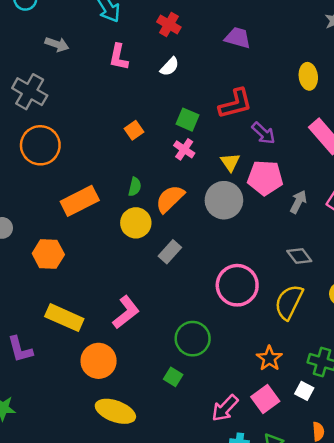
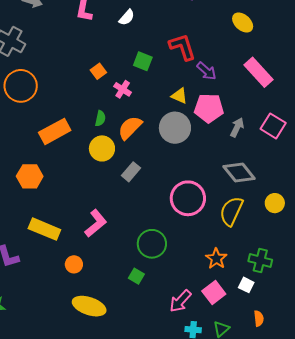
yellow ellipse: (308, 76) -> (243, 23), turned -40
red L-shape: (235, 104) -> (183, 47), turned -92
pink cross: (184, 149) -> (123, 89), moved
yellow triangle: (230, 162) -> (179, 96), turned -30
gray diamond: (299, 256) -> (239, 172), size x1.5
orange circle: (99, 361) -> (74, 264), size x0.6

